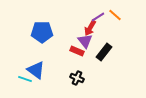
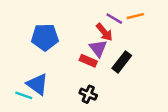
orange line: (115, 15) -> (135, 16), turned -56
purple line: (98, 17) -> (114, 19), turned 64
red arrow: (90, 28) -> (104, 32), turned -70

